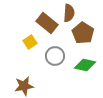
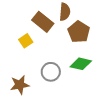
gray circle: (55, 56) -> (51, 72), moved

